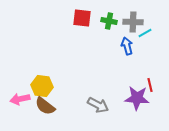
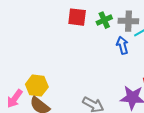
green cross: (109, 21) -> (104, 20), turned -35
pink arrow: (20, 99) -> (15, 99), turned -42

